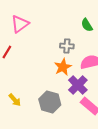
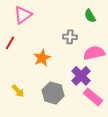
orange star: (63, 67) -> (42, 58), moved

